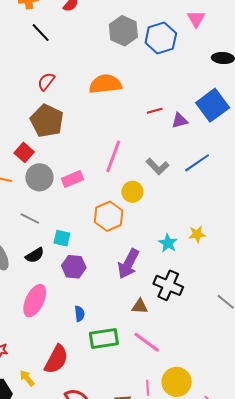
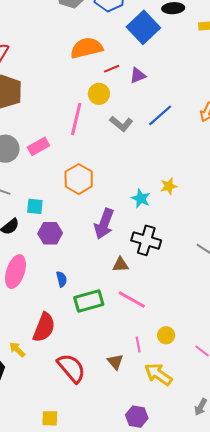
orange semicircle: (105, 84) -> (87, 48), moved
blue square: (213, 105) -> (143, 27), moved
yellow circle: (132, 192) -> (99, 94), moved
yellow circle: (177, 382) -> (166, 335), size x0.6

